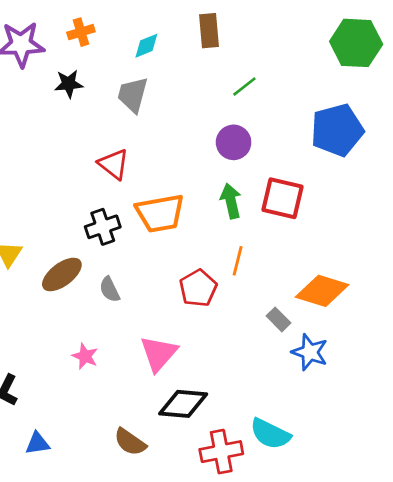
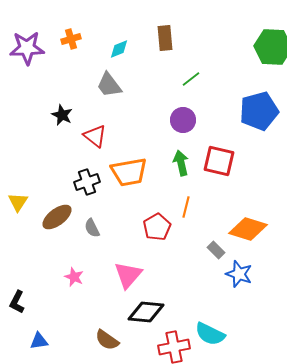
black star: (69, 84) -> (62, 115), moved, turned 30
gray trapezoid: (133, 95) -> (109, 85), turned -52

